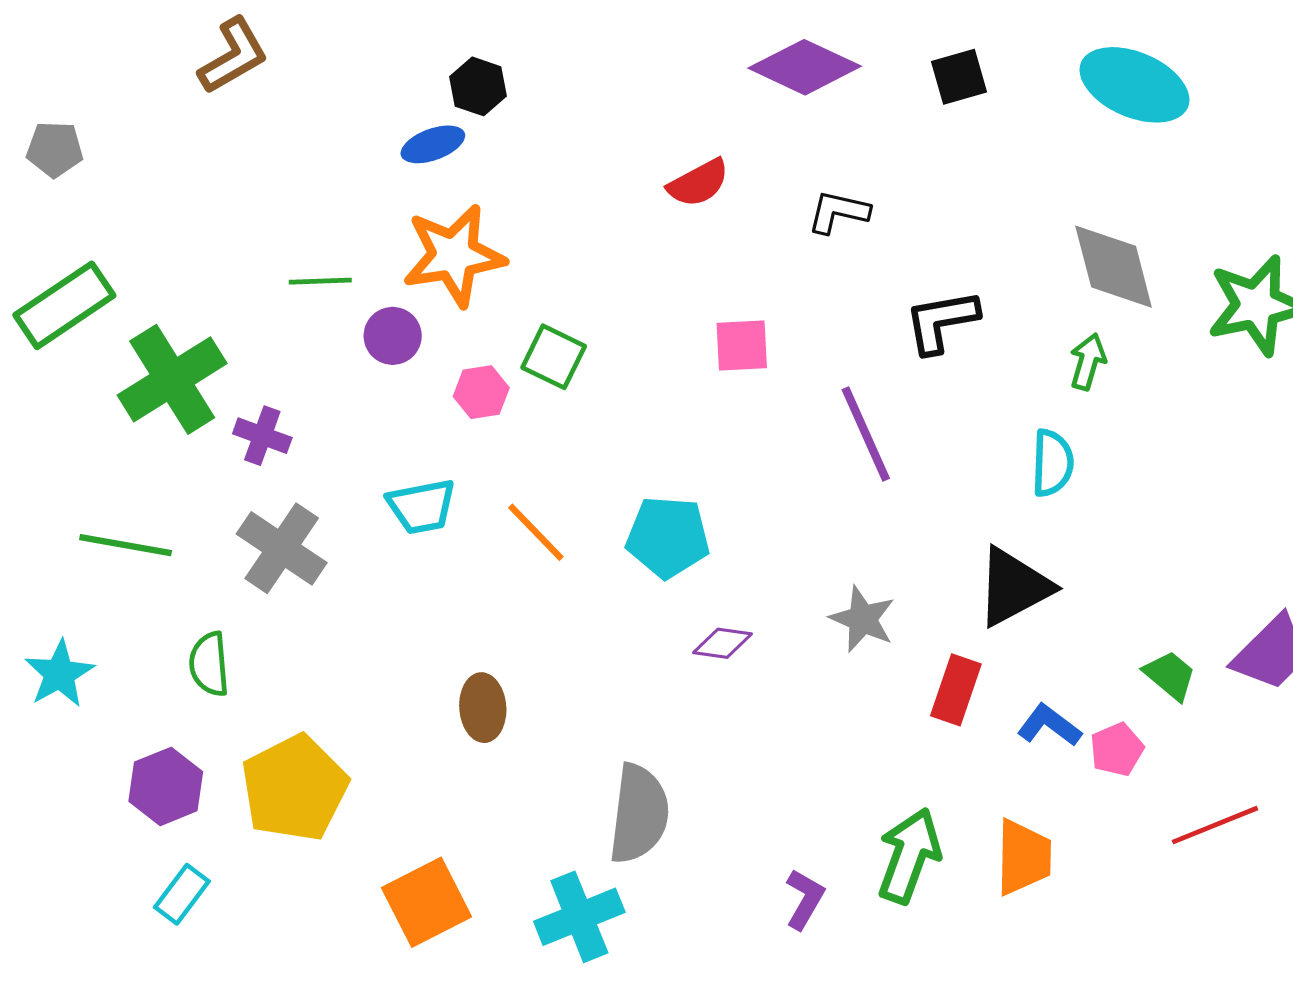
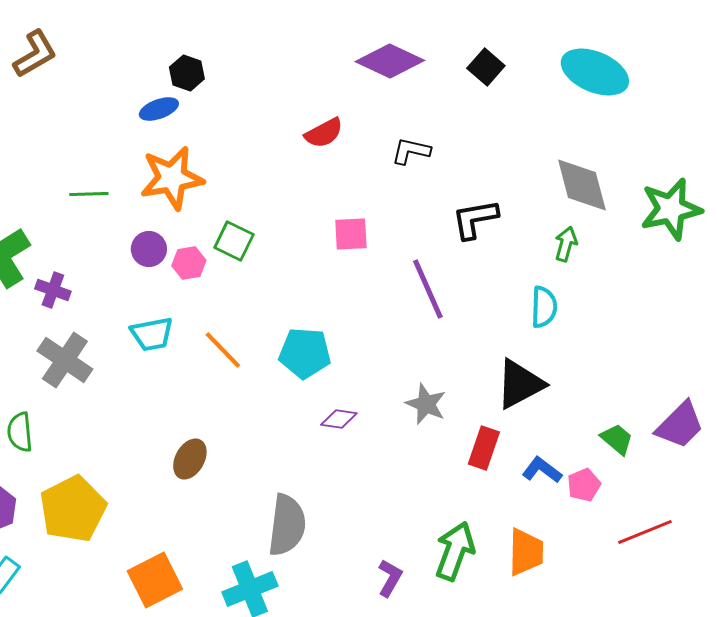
black square: (959, 77) -> (486, 67), turned -33
purple circle: (393, 336) -> (149, 249), moved
brown ellipse: (483, 708) -> (190, 459), turned 33

